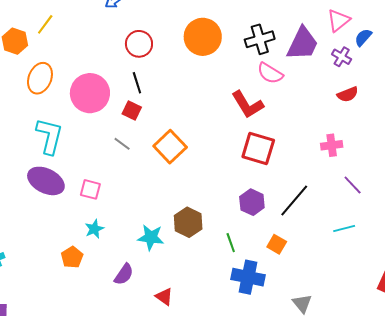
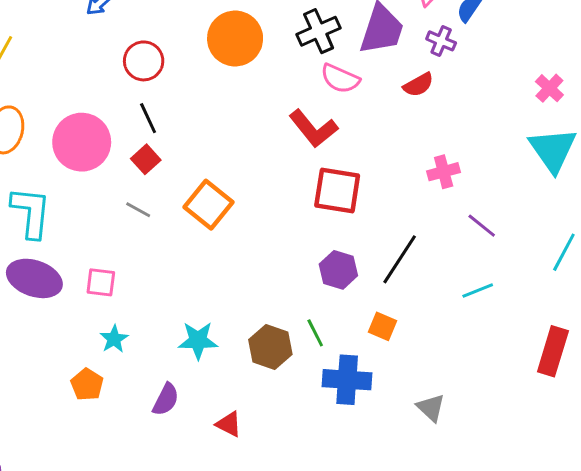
red semicircle: (348, 94) -> (418, 85), moved
red square: (132, 110) -> (146, 159), turned 30
brown hexagon: (188, 222) -> (270, 347), moved

